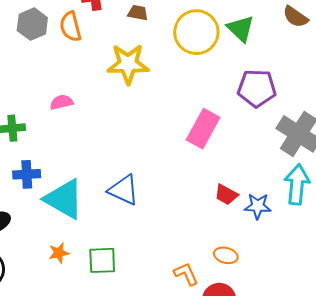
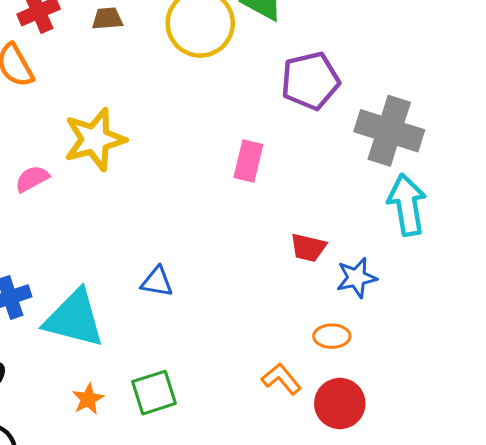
yellow star: (128, 64) -> (95, 139), moved
pink rectangle: (203, 129) -> (248, 161), size x0.7
blue triangle: (123, 190) -> (157, 282), size x0.7
blue star: (258, 206) -> (356, 278), moved

